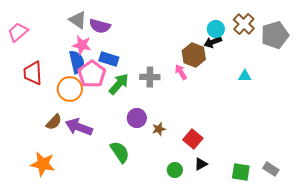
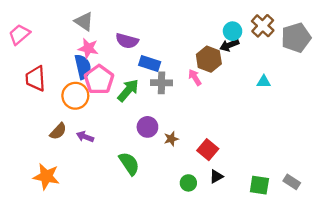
purple semicircle: (100, 26) -> (127, 41), moved
blue rectangle: (109, 59) -> (150, 63), moved
purple arrow: (79, 127) -> (85, 137), size x0.6

